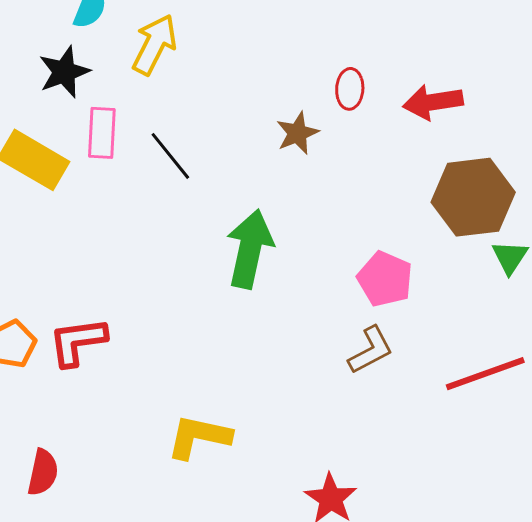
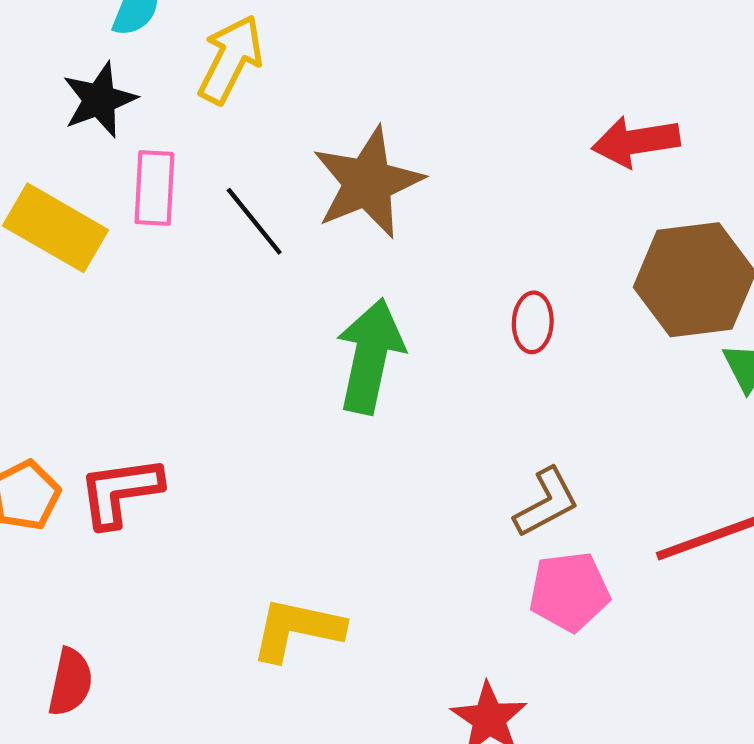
red ellipse: (350, 89) -> (533, 322), moved
brown star: (297, 133) -> (368, 183), moved, size x1.8
pink pentagon: (385, 279) -> (569, 592), moved, turned -30

